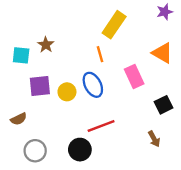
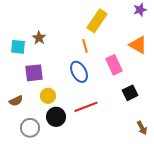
yellow circle: (67, 92) -> (48, 96), moved
black square: (164, 105) -> (130, 93), moved
brown arrow: (154, 139) -> (142, 128), moved
black circle: (80, 150) -> (56, 117), moved

